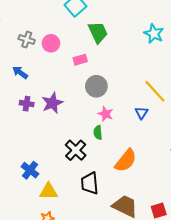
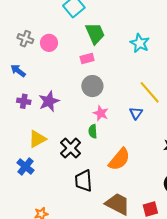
cyan star: (154, 34) -> (140, 43), moved
pink rectangle: (80, 60) -> (87, 58), moved
yellow triangle: (49, 191) -> (37, 139), moved, turned -30

